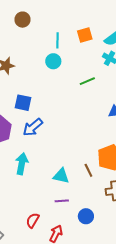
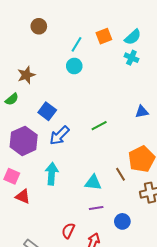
cyan line: (57, 40) -> (76, 44), turned 35
green line: (87, 81) -> (99, 126), moved
blue square: (23, 103) -> (47, 111), turned 30

